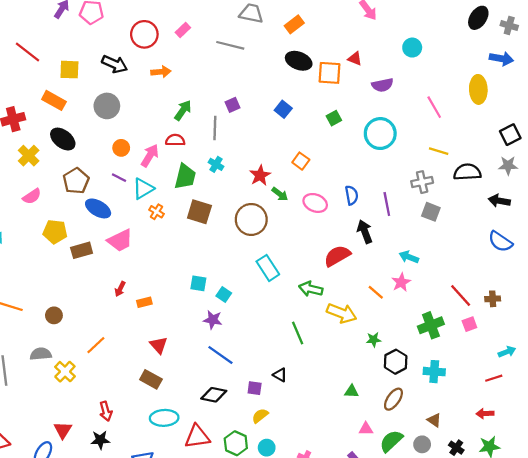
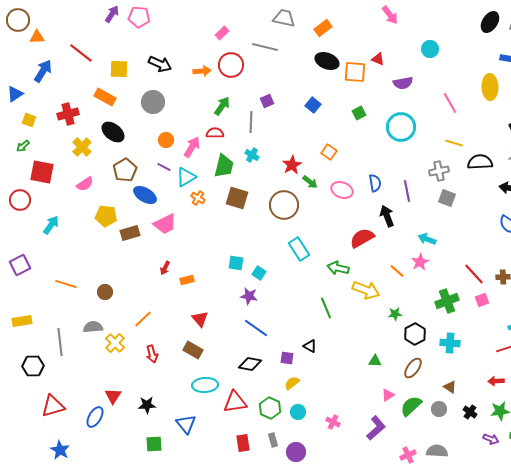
red circle: (144, 34) -> (231, 65), moved
red arrow: (106, 411) -> (152, 354), moved
pink triangle: (366, 429) -> (388, 395), turned -32

